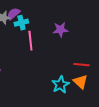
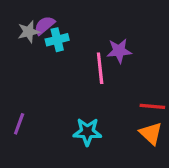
pink line: (30, 41) -> (100, 68), moved
cyan star: (60, 85) -> (87, 132), moved, turned 30

